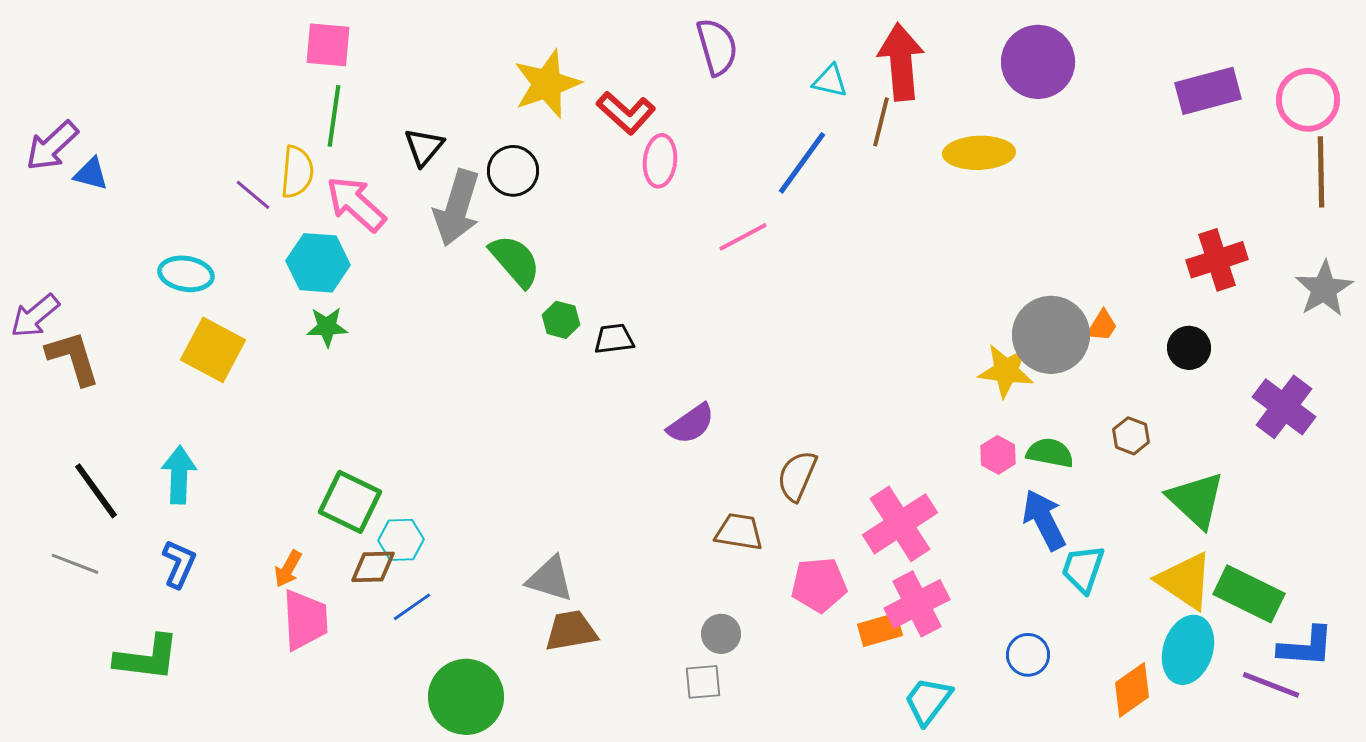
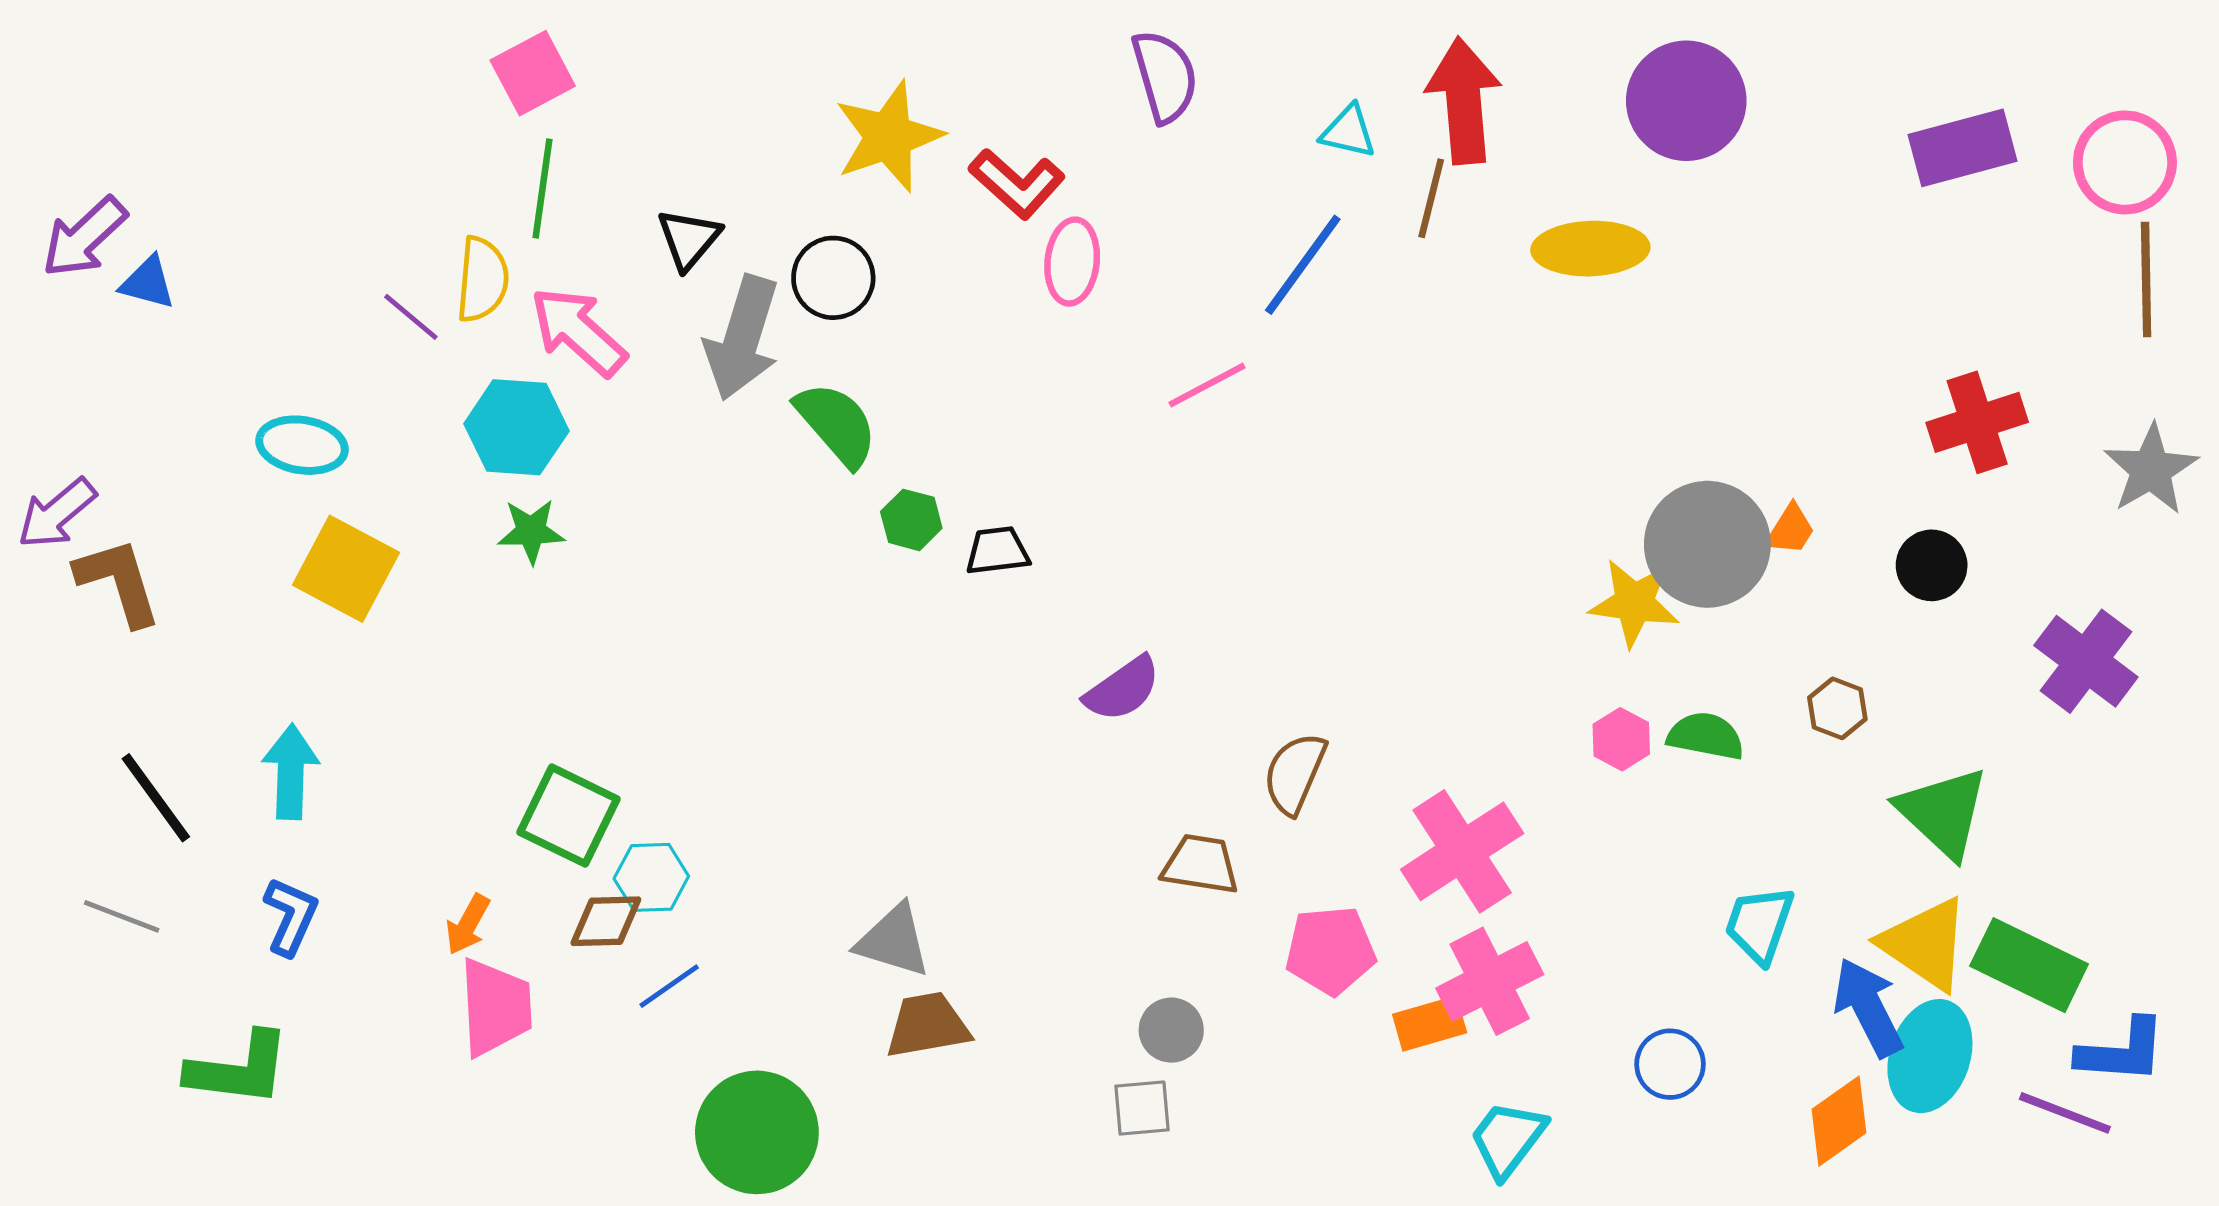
pink square: (328, 45) -> (533, 73), turned -33
blue arrow: (1044, 520) -> (1868, 1007), moved

